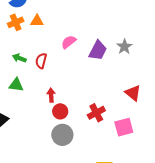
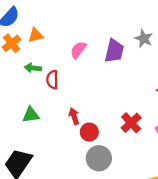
green arrow: (19, 58) -> (33, 68), moved

